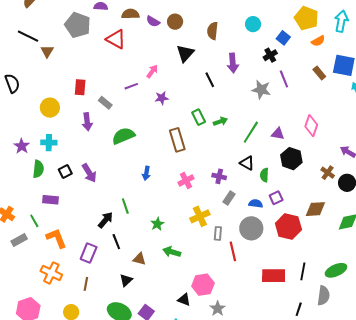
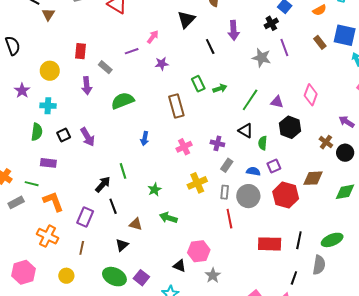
purple star: (22, 146) -> (22, 91), moved
green line: (34, 221) -> (32, 184), turned -48
gray rectangle: (218, 233) -> (225, 192), moved

